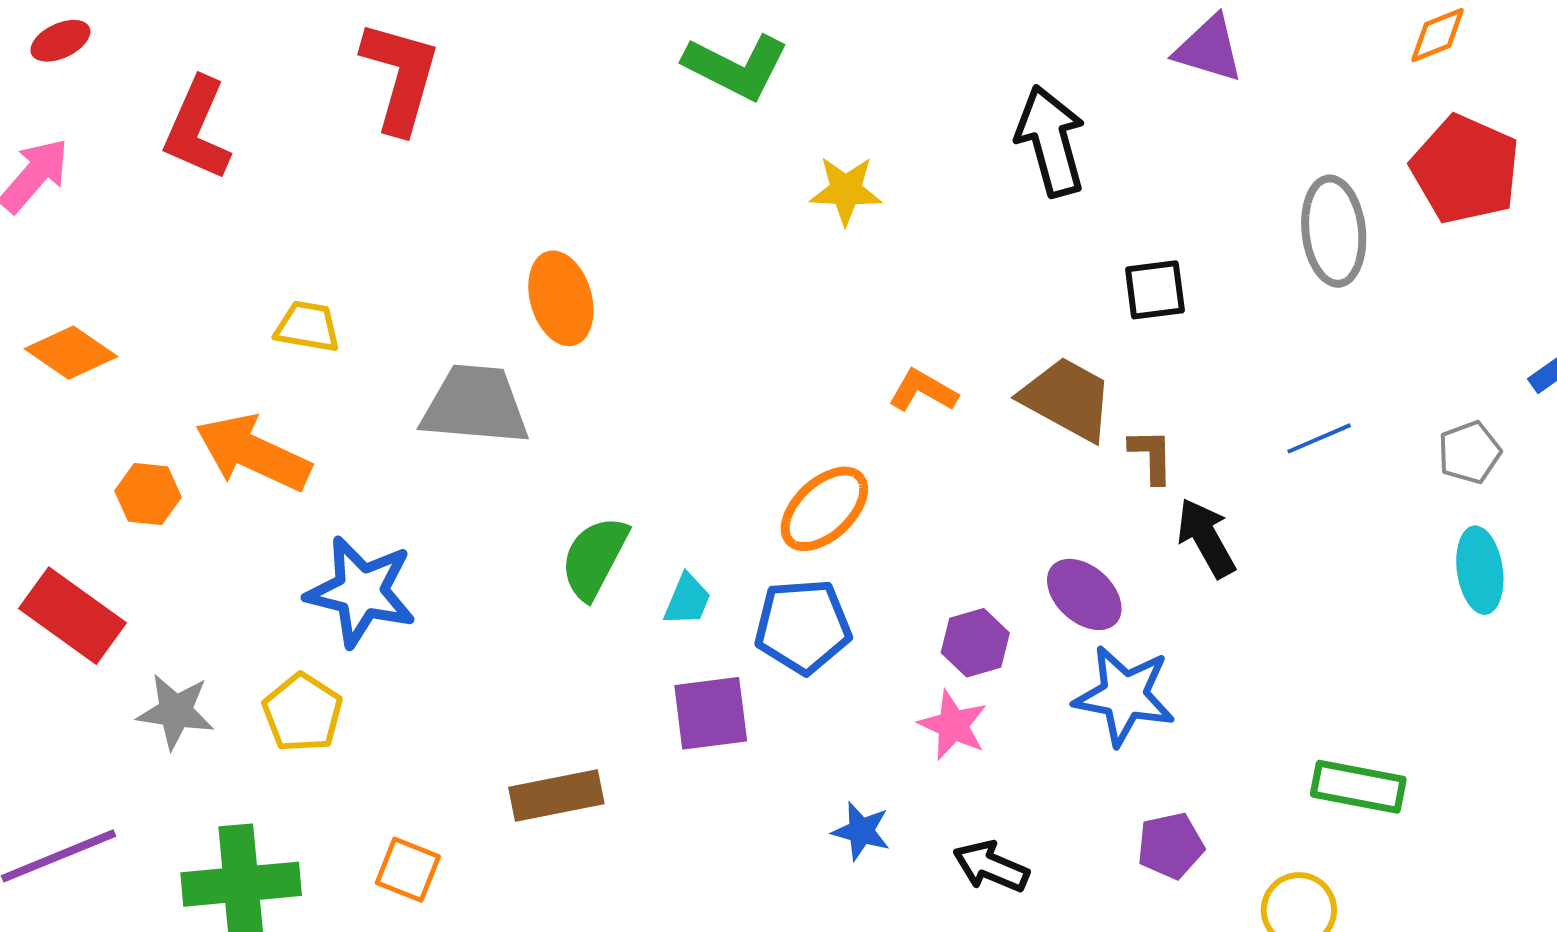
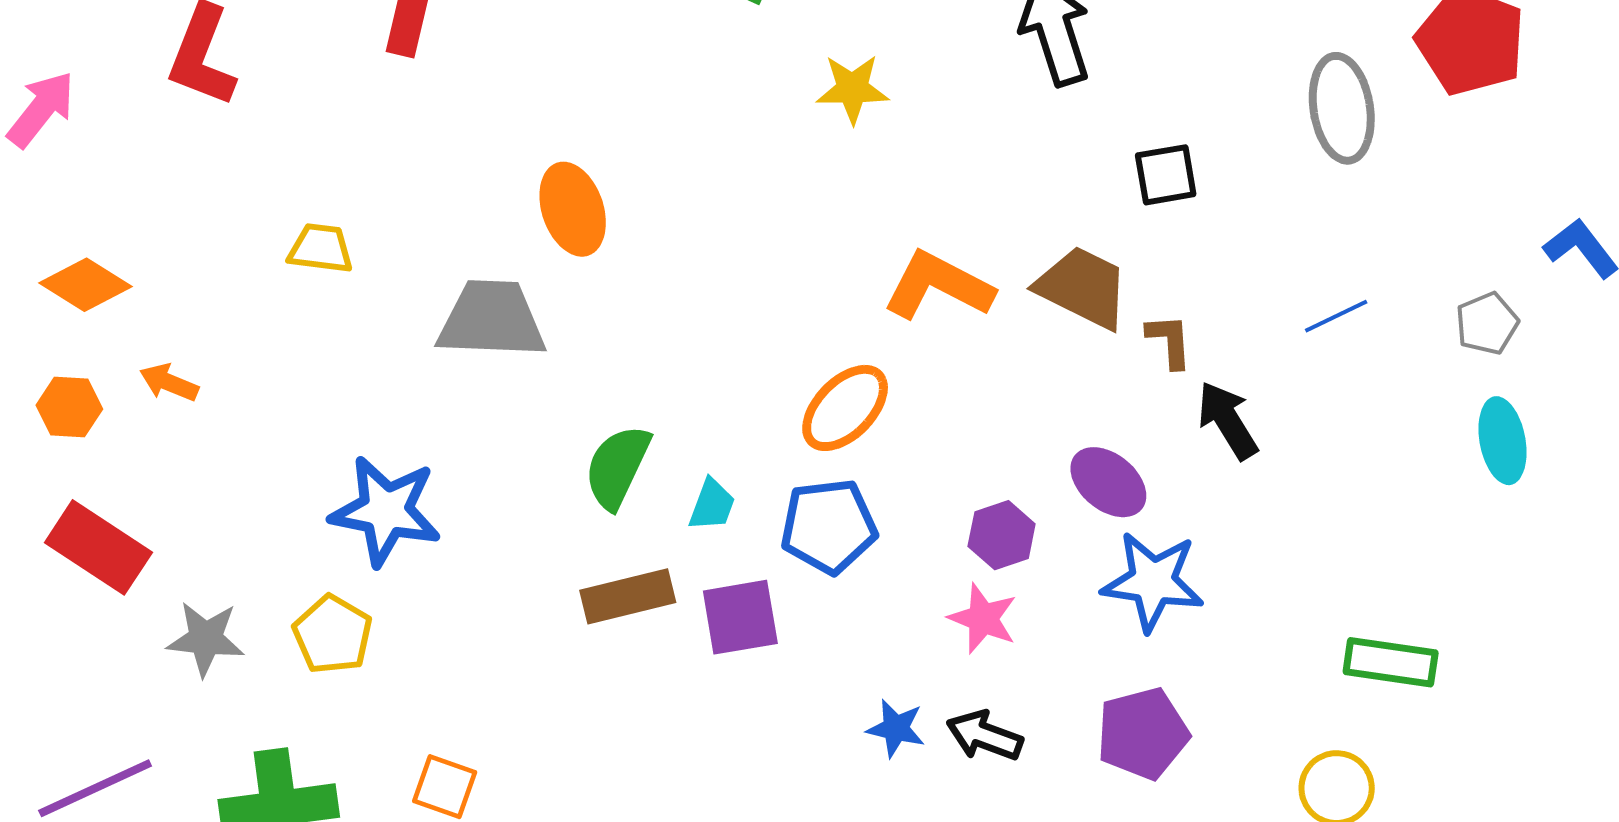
orange L-shape: (923, 391) -> (938, 286), size x1.6
orange arrow: (253, 453) -> (169, 383), moved, size x0.5
orange hexagon: (148, 494) -> (69, 407), moved
brown rectangle: (556, 796) -> (628, 596), moved
purple pentagon: (1171, 846) -> (1143, 733), moved, size x1.4
black arrow: (991, 866) -> (984, 736), moved

